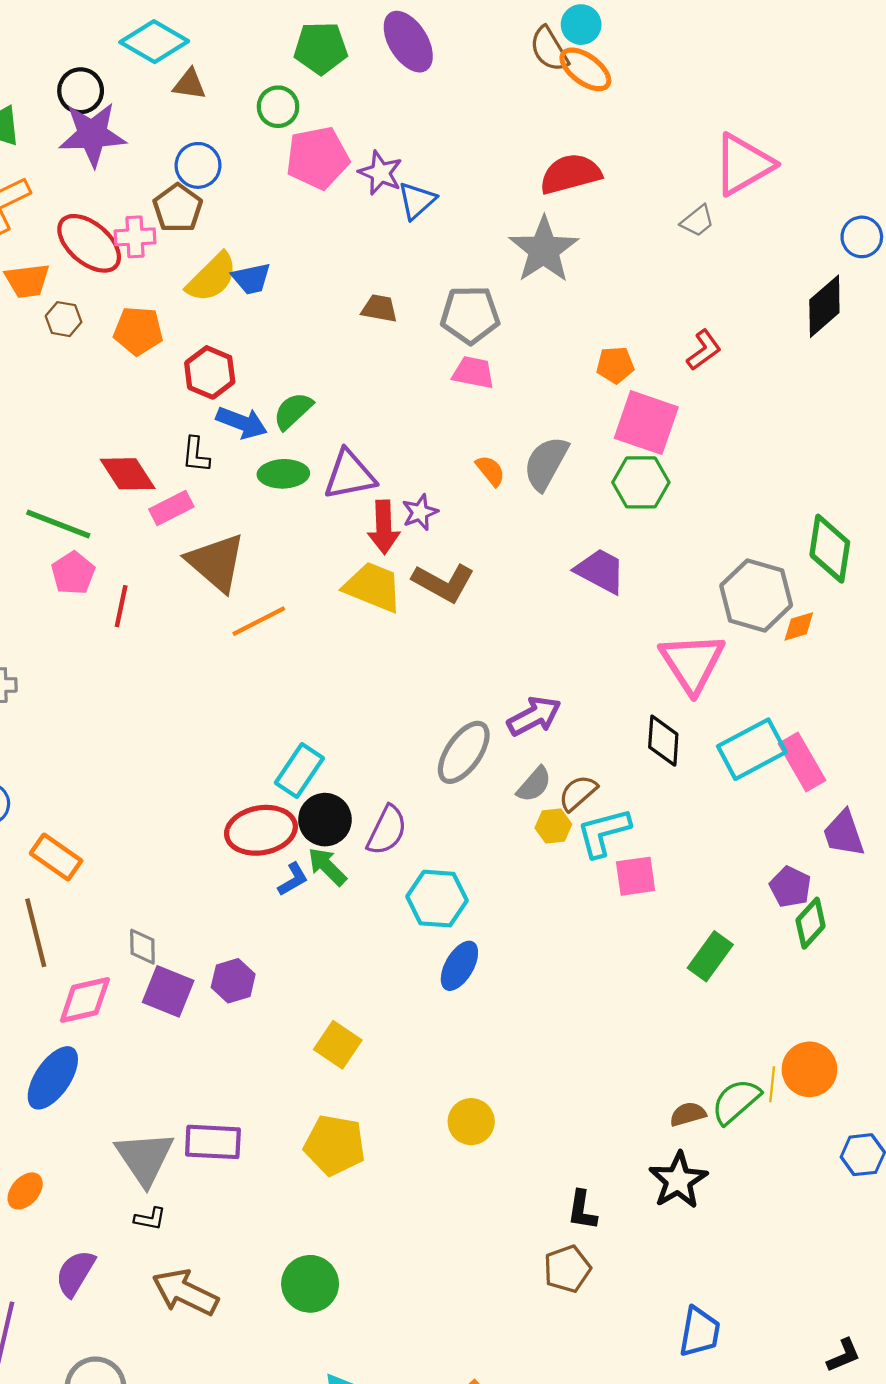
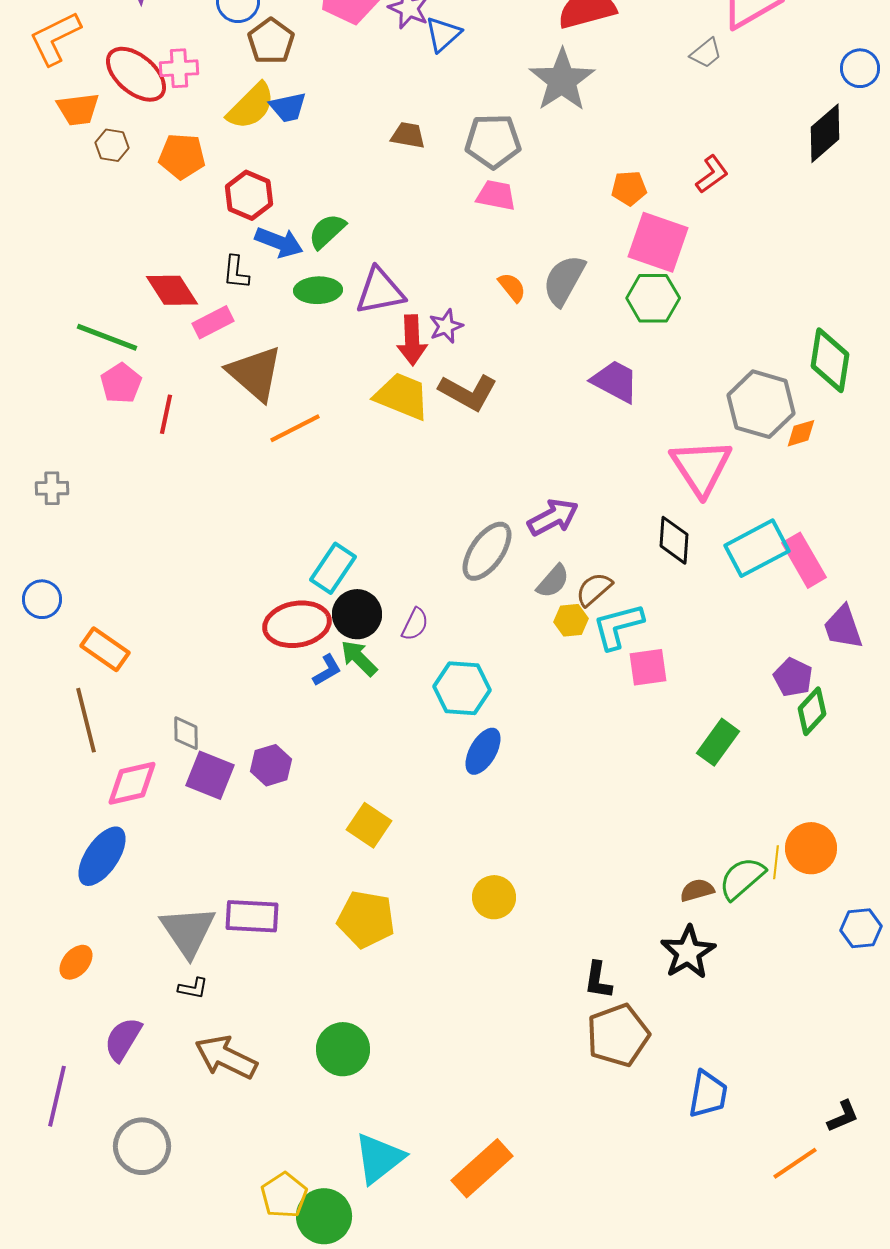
brown pentagon: (178, 208) -> (271, 41), moved
purple semicircle: (387, 830) -> (415, 624), size x0.7
brown pentagon: (567, 1269) -> (618, 1035), moved, size x1.4

